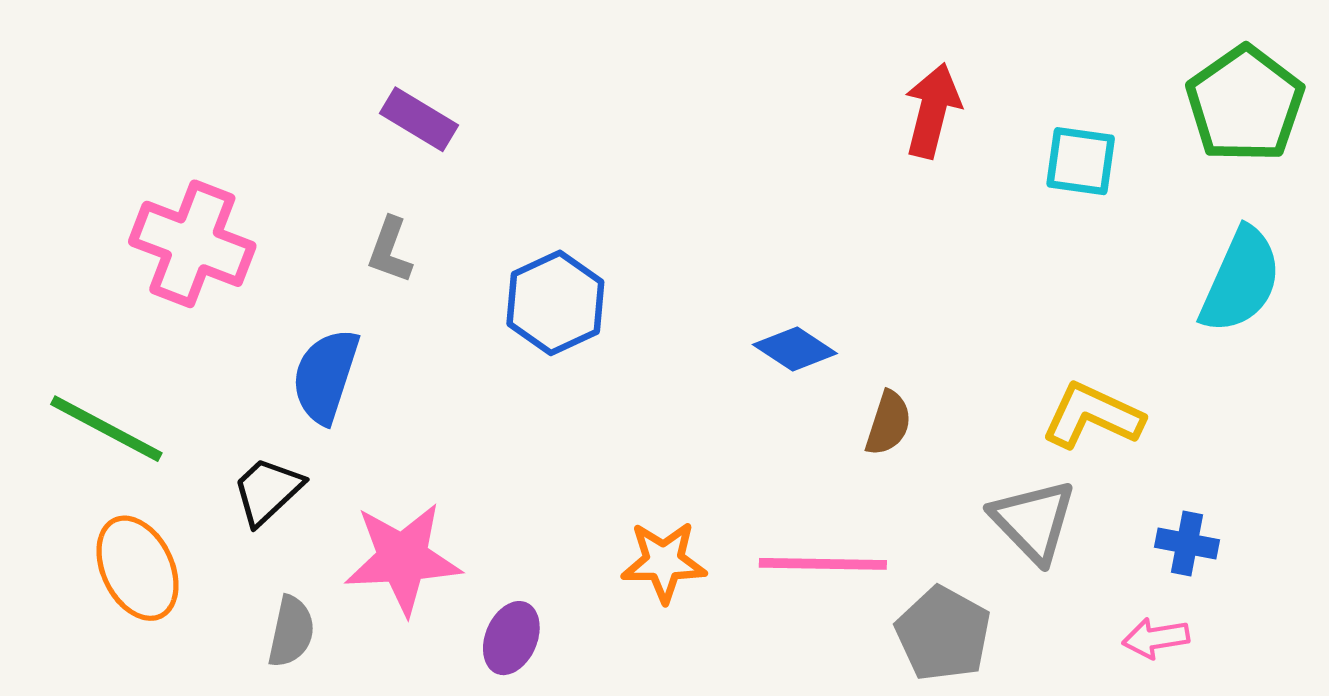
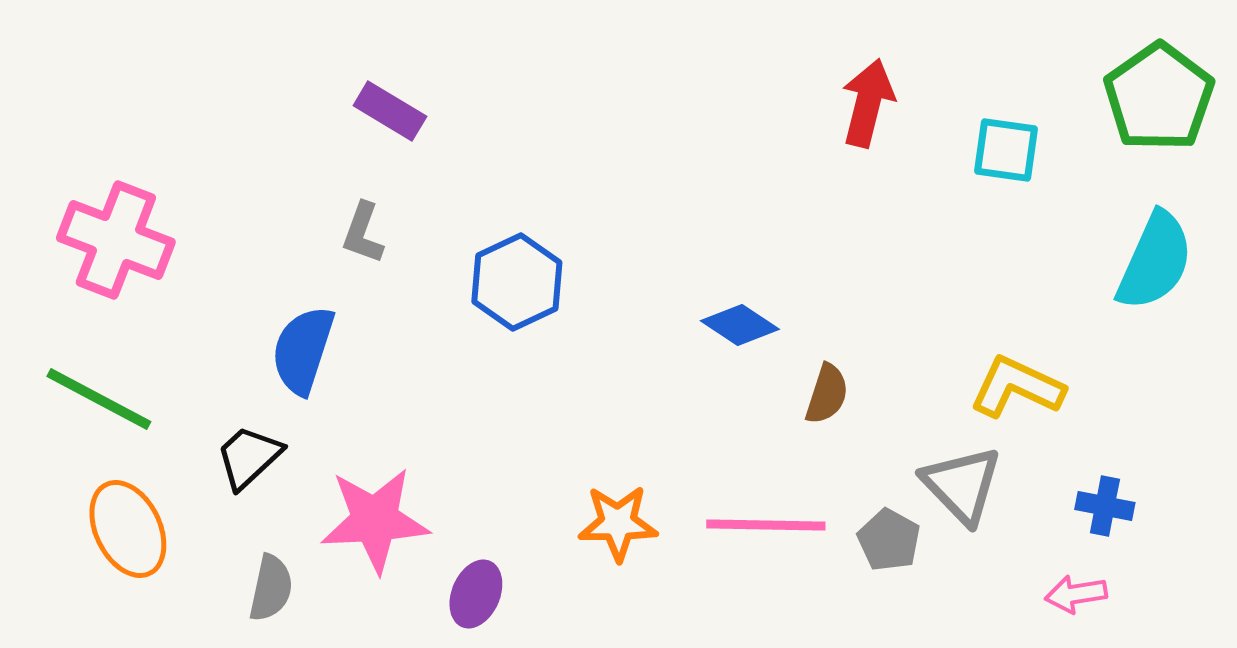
pink cross: (192, 244) -> (116, 240), moved
gray pentagon: (943, 634) -> (889, 540), moved, size x0.7

